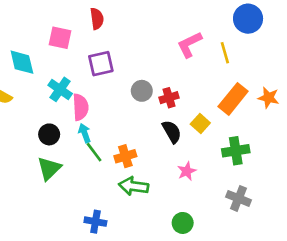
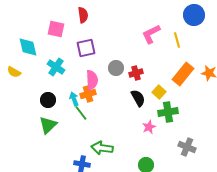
pink semicircle: (80, 107) -> (92, 80), moved
green cross: (236, 151) -> (168, 112), moved
orange cross: (125, 156) -> (88, 94), moved
green arrow: (134, 186) -> (102, 148), moved

